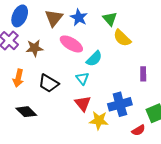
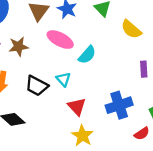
yellow semicircle: (122, 38) -> (131, 29), moved
cyan triangle: (82, 78) -> (63, 79), moved
yellow star: (99, 121) -> (82, 136), moved, turned 30

